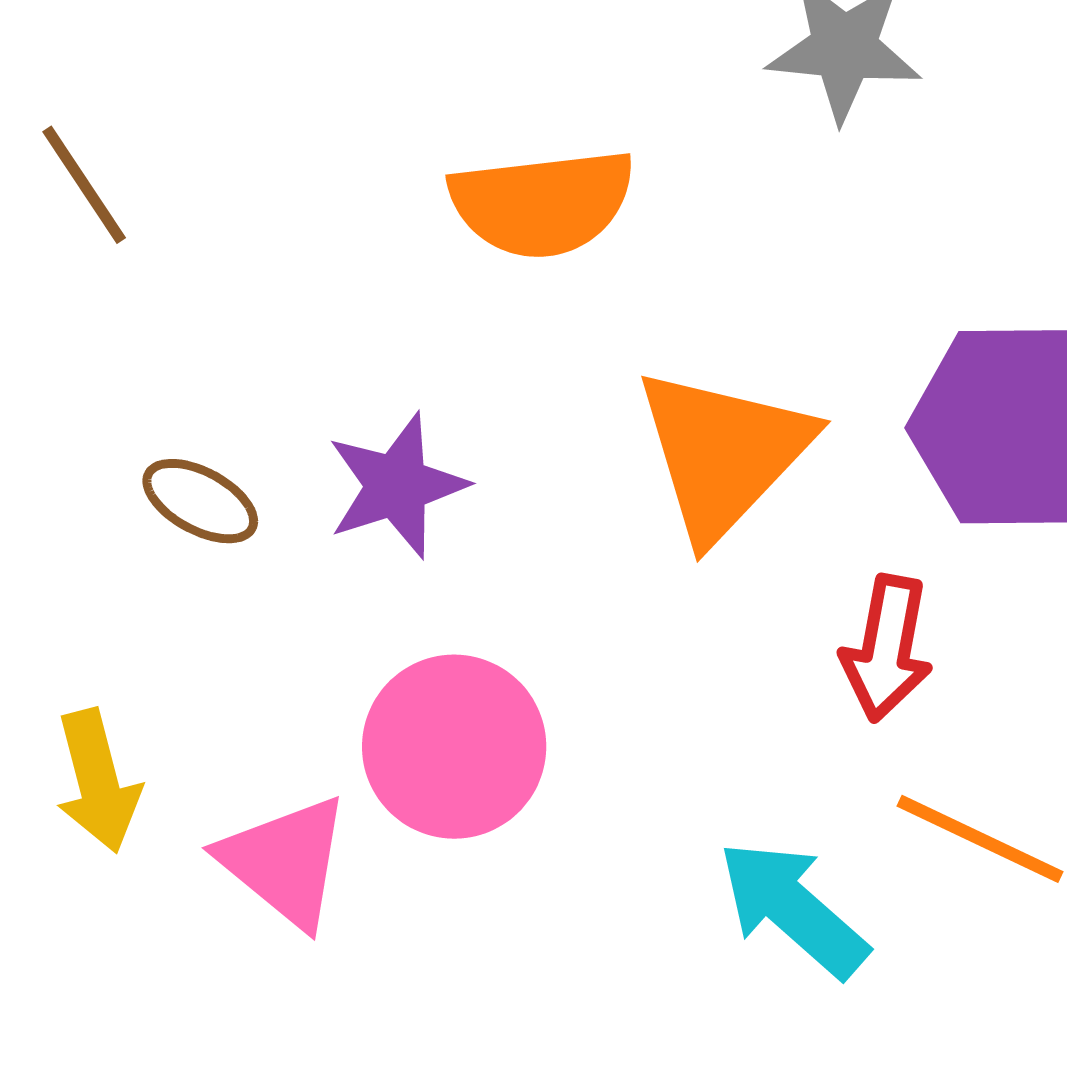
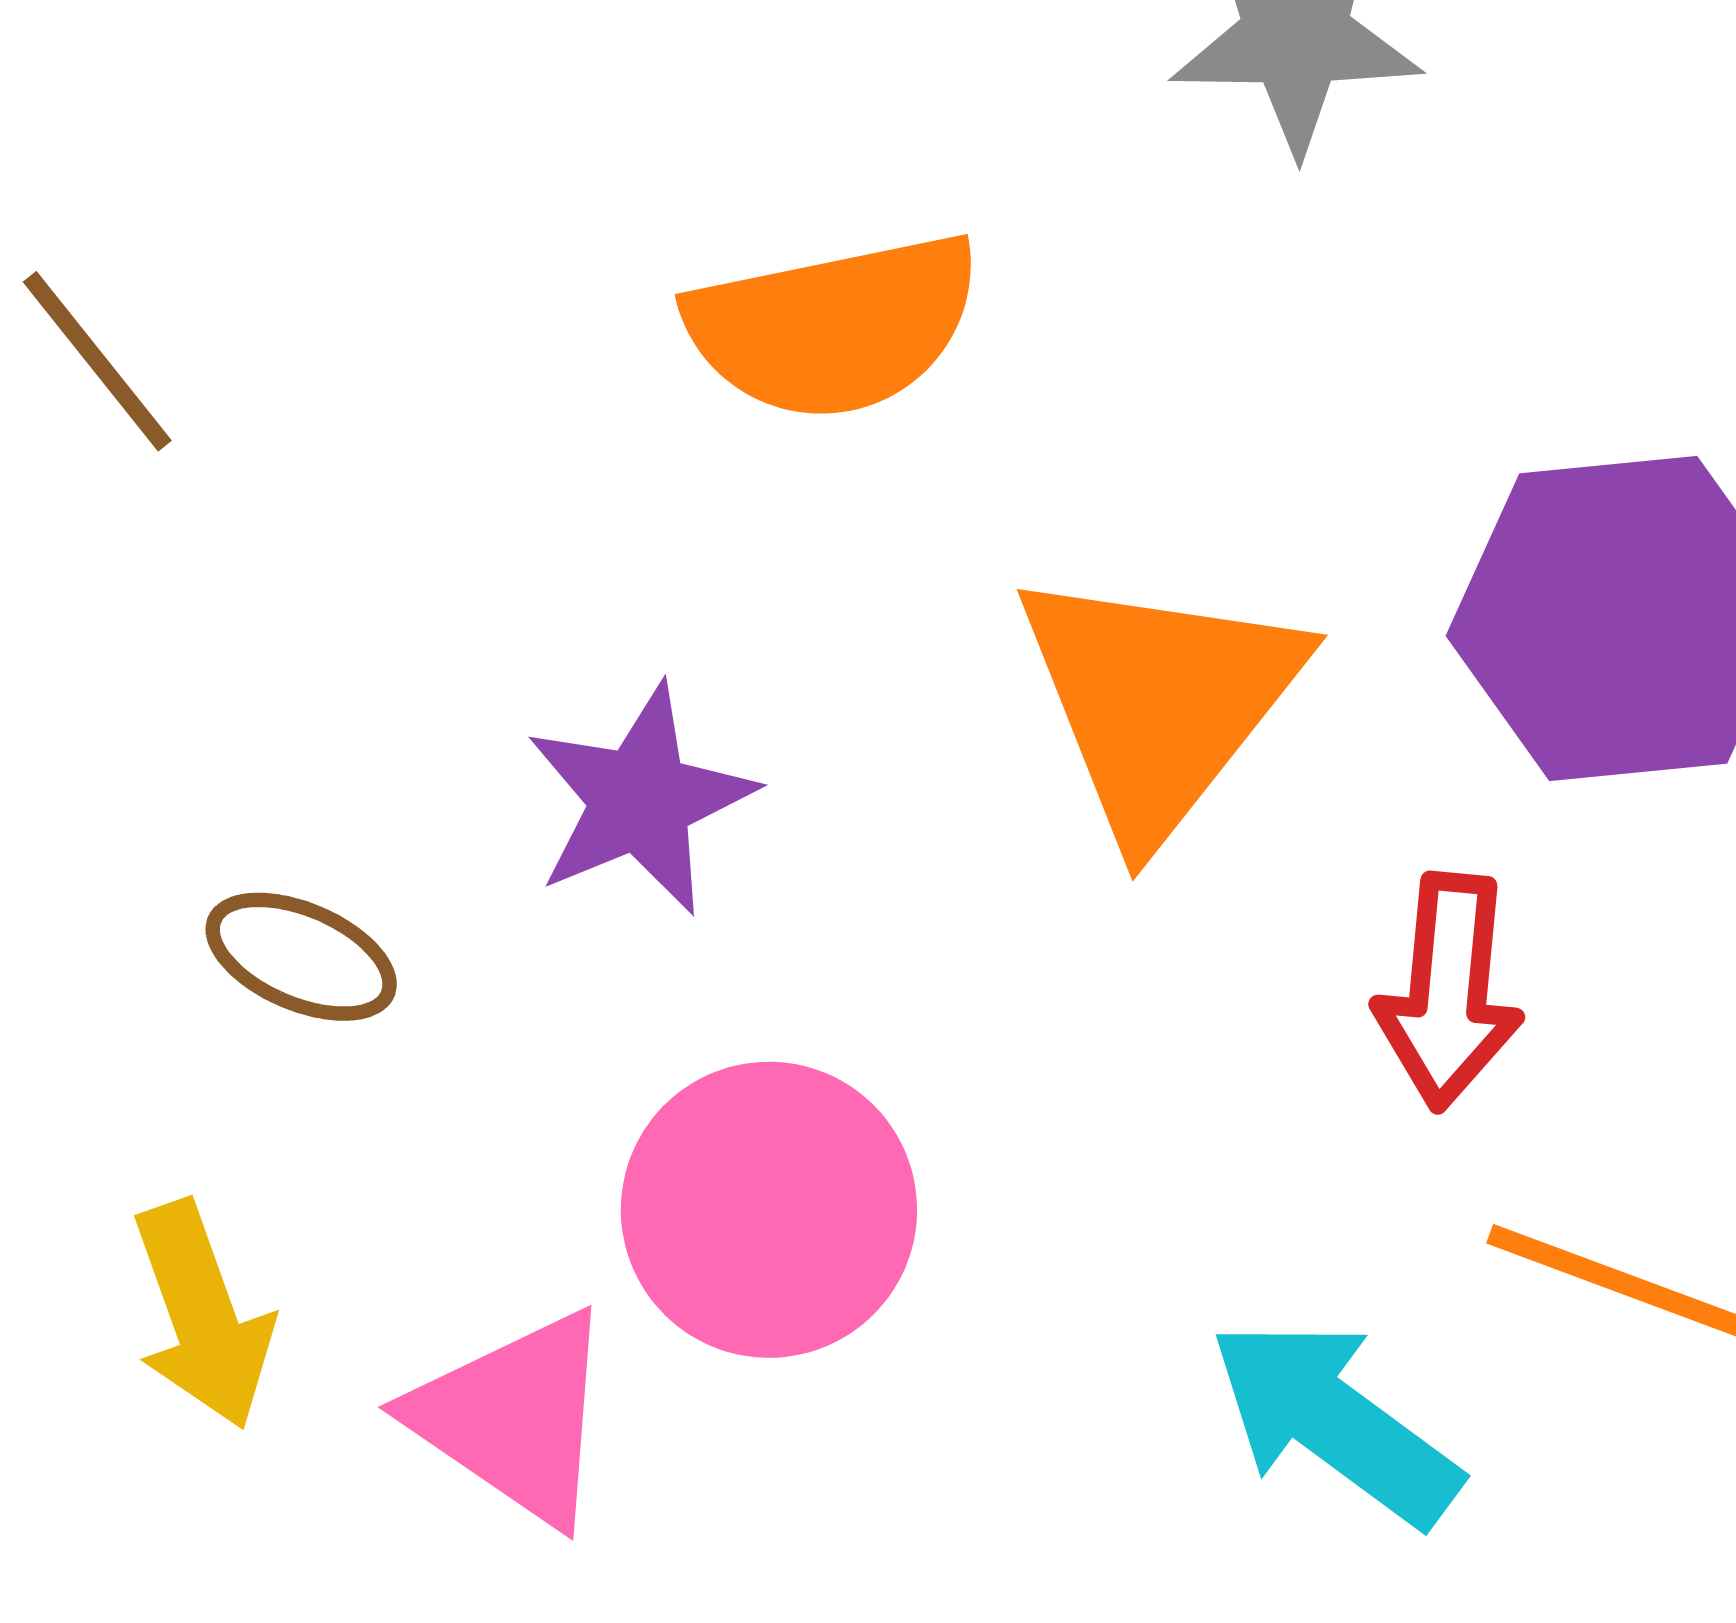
brown ellipse: (200, 501) -> (301, 957), moved

